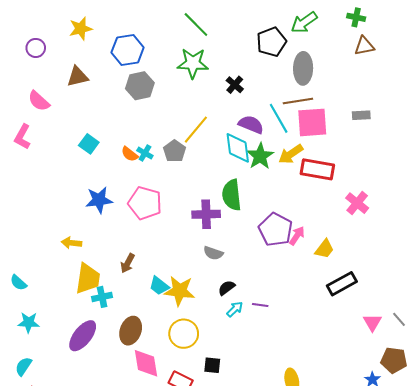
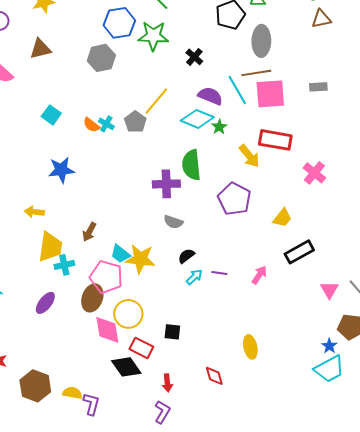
blue hexagon: (128, 50) -> (119, 23), moved
cyan diamond: (238, 148) -> (197, 119), turned -60
yellow arrow: (291, 154) -> (249, 156), moved, turned -95
green star: (260, 156) -> (219, 127), size x0.6
pink pentagon: (145, 203) -> (106, 277), moved
pink arrow: (297, 236) -> (259, 275), moved
yellow circle: (184, 334) -> (128, 314), moved
purple ellipse: (83, 336) -> (45, 303), size x0.7

